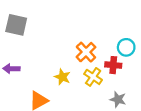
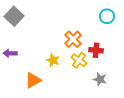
gray square: (16, 25) -> (14, 16), turned 30
cyan circle: (126, 47) -> (107, 16), moved

